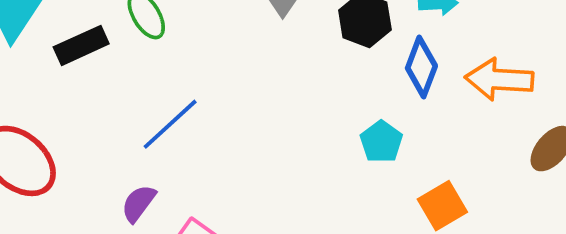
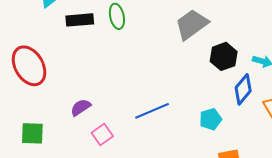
blue line: (170, 124) -> (152, 111), moved

